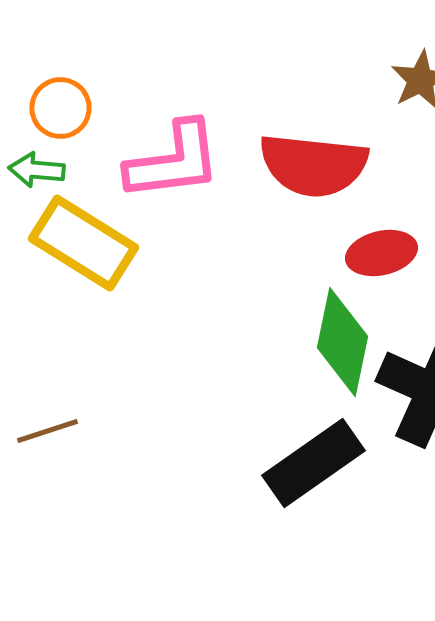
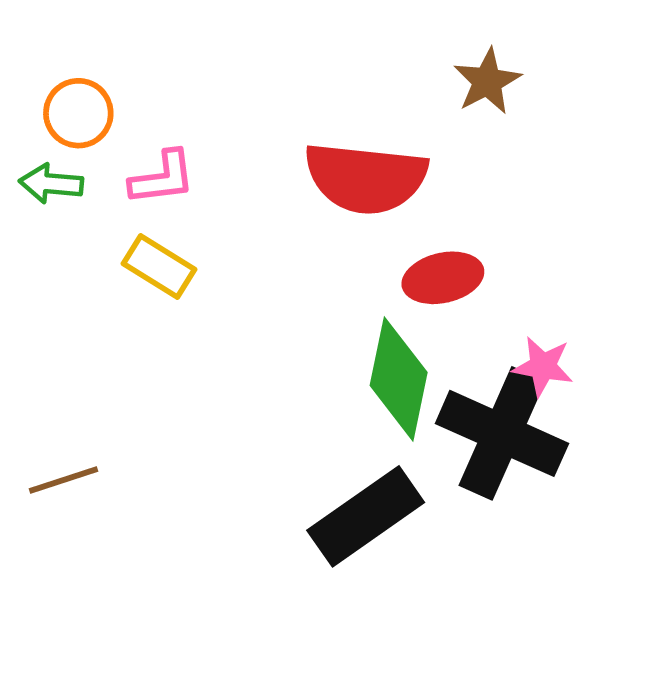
pink L-shape: (173, 161) -> (162, 178), moved, size x0.6
yellow rectangle: (83, 243) -> (159, 266), moved, size x0.6

